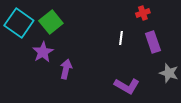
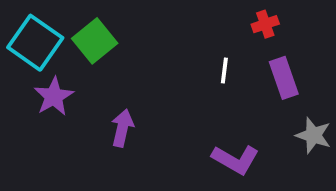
purple star: (43, 52) -> (54, 96), moved

